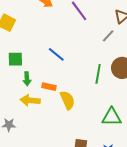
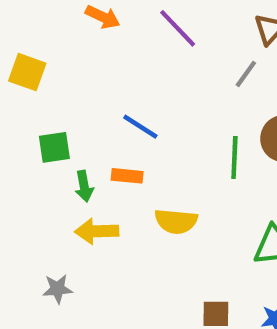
orange rectangle: (49, 87) -> (127, 176), moved
yellow semicircle: (67, 100) -> (176, 221), turned 126

